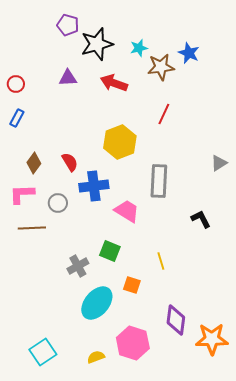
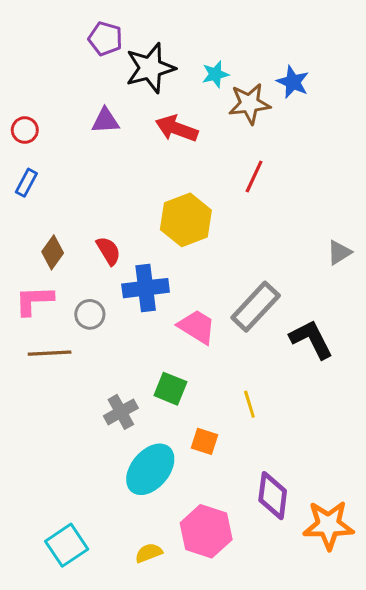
gray rectangle: (159, 181) -> (256, 307), moved, turned 40
black L-shape: (201, 219) -> (311, 339), size x1.4

